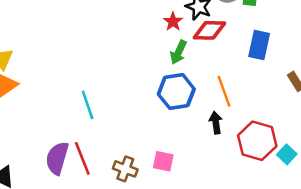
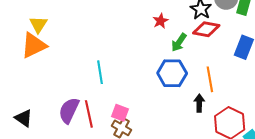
red star: (173, 22) -> (160, 21), moved
pink square: (163, 161) -> (120, 113), moved

